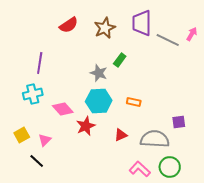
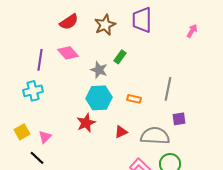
gray line: (168, 40) -> (168, 89), moved, turned 75
pink diamond: (63, 109) -> (68, 53), moved

